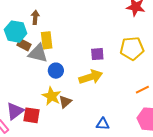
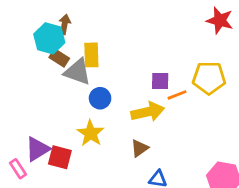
brown arrow: (35, 17) -> (65, 24), moved
orange line: (142, 90) -> (177, 95), moved
brown triangle: (65, 102) -> (140, 148), moved

